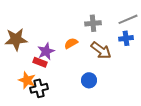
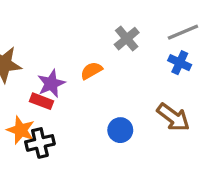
gray cross: (93, 23) -> (127, 39), turned -35
blue cross: (126, 38) -> (180, 63), turned 32
brown arrow: (101, 50) -> (173, 117), moved

